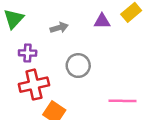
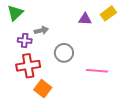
gray arrow: (59, 28) -> (41, 30), moved
pink line: (123, 101) -> (97, 71), moved

